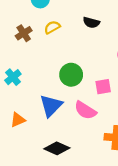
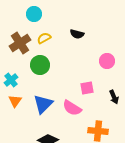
brown cross: (24, 33) -> (20, 43), size x1.5
green circle: (71, 75) -> (40, 65), moved
orange triangle: (18, 120) -> (15, 101), moved, turned -32

